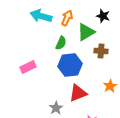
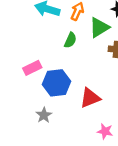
blue hexagon: (70, 65) -> (57, 83), moved
gray star: (56, 108) -> (44, 115), moved

